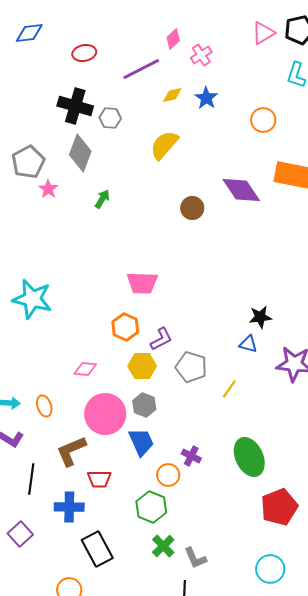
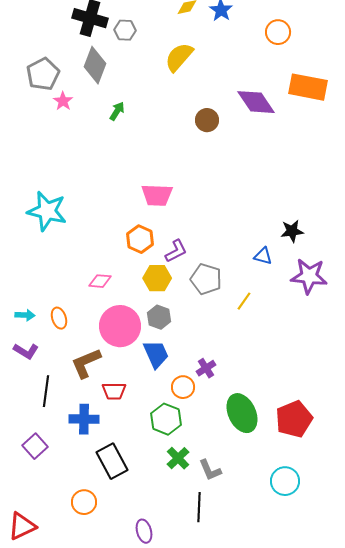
black star: (260, 317) -> (292, 231), moved
purple cross: (191, 456) -> (206, 368), turned 30
green ellipse: (249, 457) -> (242, 413), moved

